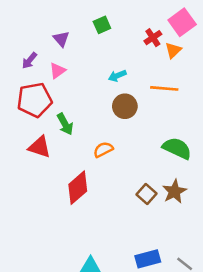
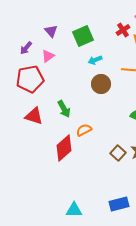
green square: (102, 25) -> (83, 36), moved, size x1.5
green arrow: (65, 124) -> (64, 109), moved
orange semicircle: (103, 150) -> (84, 130), moved

